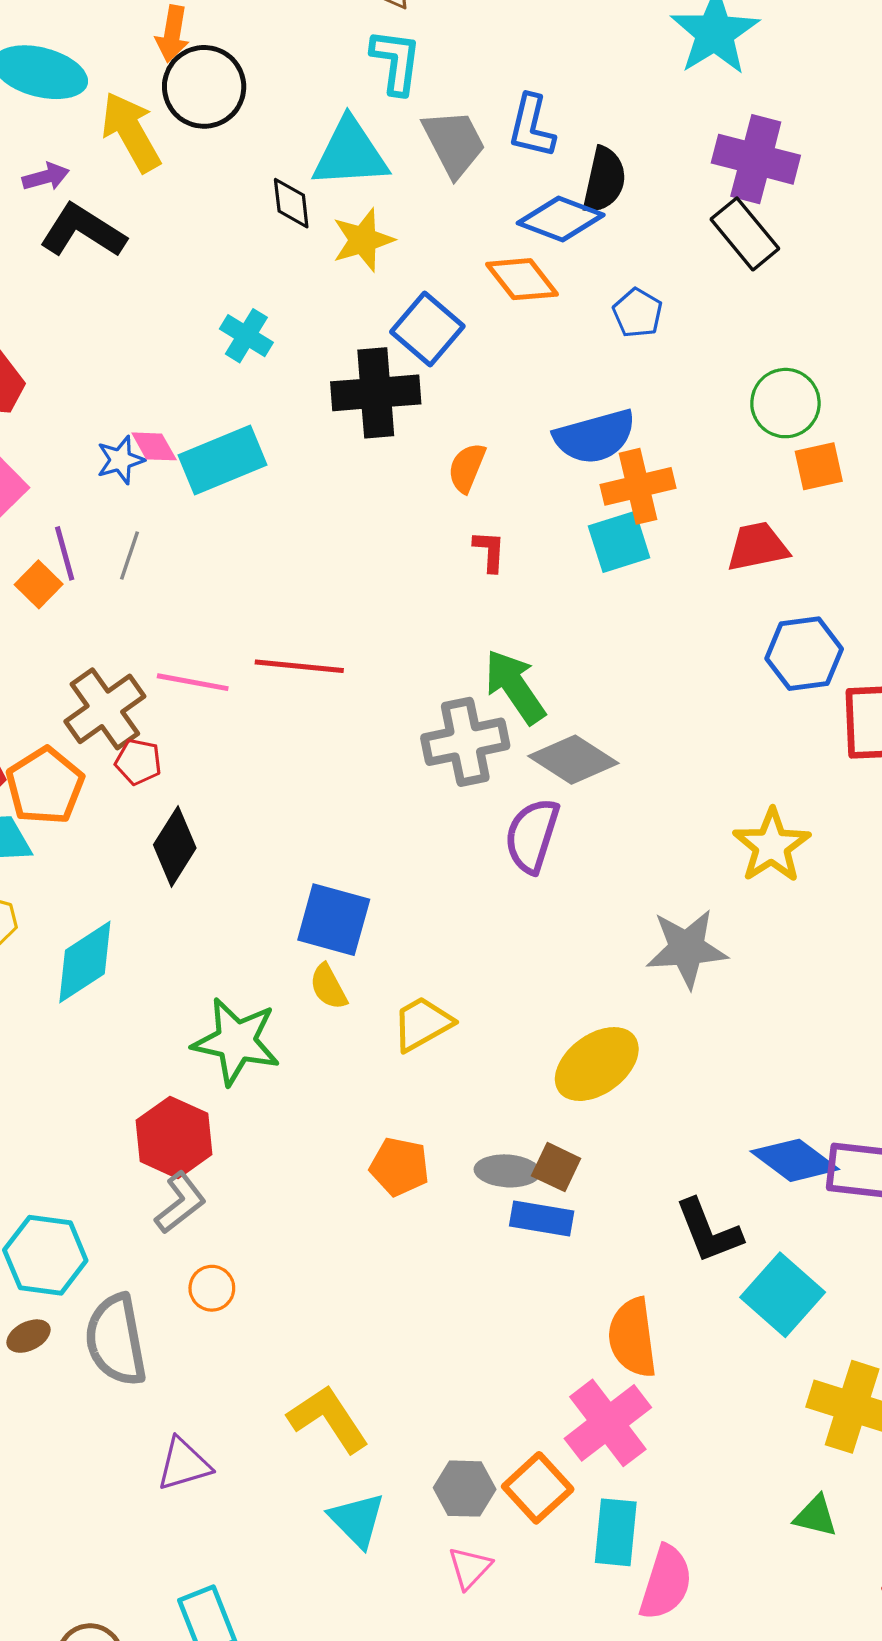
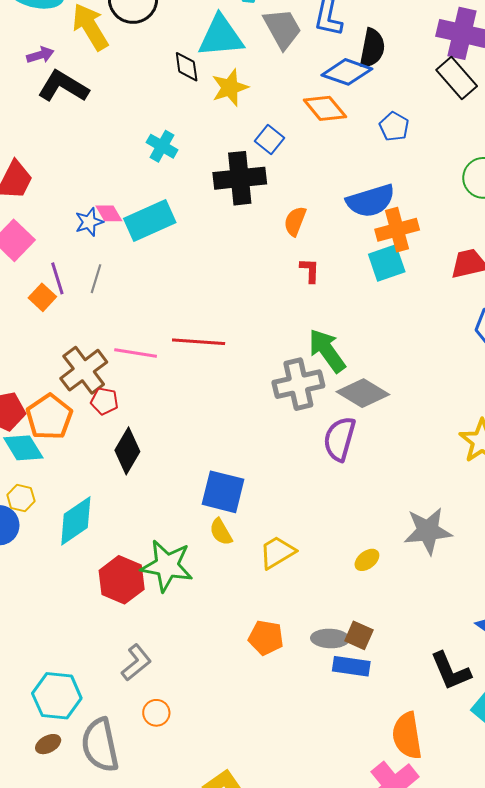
blue square: (427, 329) -> (269, 139), size x0.7
gray star: (687, 949) -> (428, 531), moved
yellow ellipse: (597, 1064) -> (367, 560), moved, size x0.5
red hexagon: (174, 1137) -> (122, 580), moved

